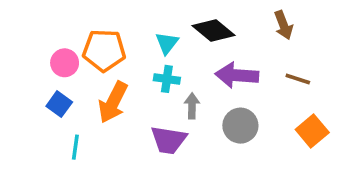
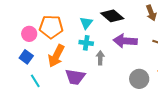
gray circle: (240, 126) -> (139, 79), moved
purple trapezoid: (169, 140) -> (75, 77), moved
cyan line: (75, 147) -> (35, 81), turned -40

